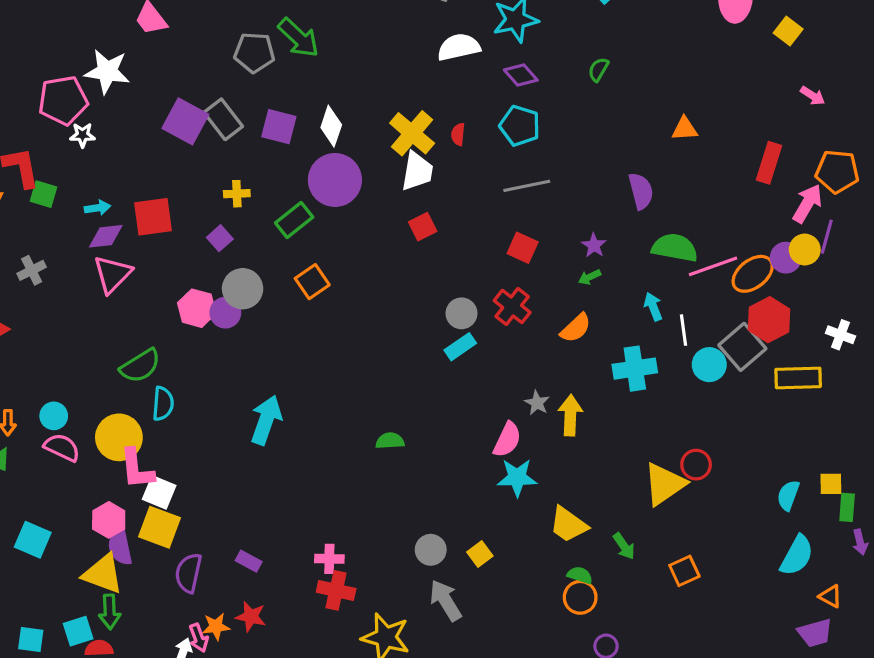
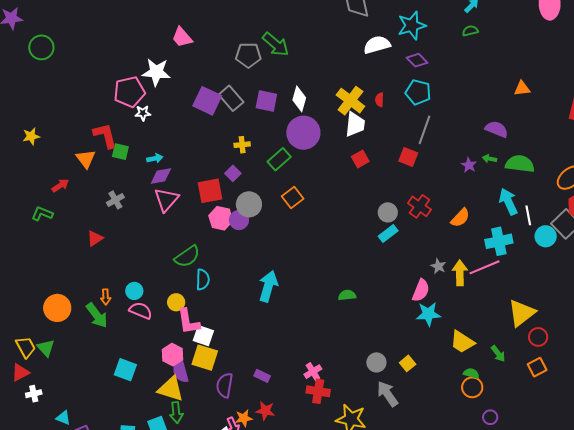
green semicircle: (598, 69) -> (470, 31), moved, turned 49
gray line: (527, 186) -> (425, 130), turned -56
purple semicircle: (641, 191) -> (497, 129), turned -50
red square: (153, 217) -> (210, 191), moved
red square: (523, 248) -> (408, 157), moved
pink line: (713, 266) -> (485, 267), moved
green arrow: (589, 277) -> (490, 159), moved, turned 40
cyan arrow: (653, 307) -> (508, 202), size x1.5
yellow circle: (119, 437) -> (176, 302), size x0.6
red circle: (696, 465) -> (538, 337), moved
pink cross: (329, 559) -> (313, 372), turned -30

